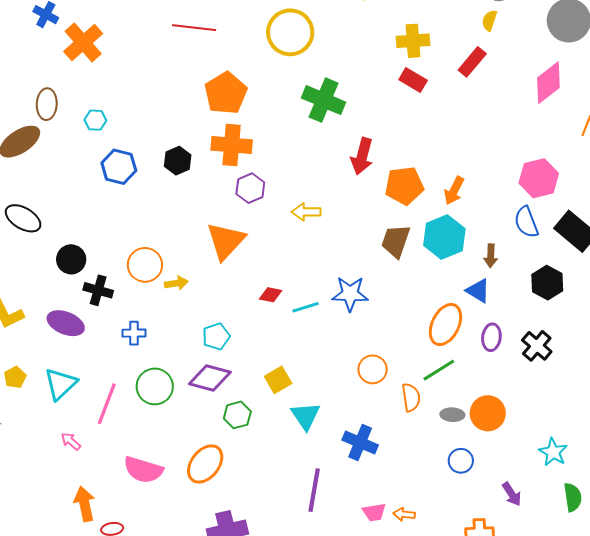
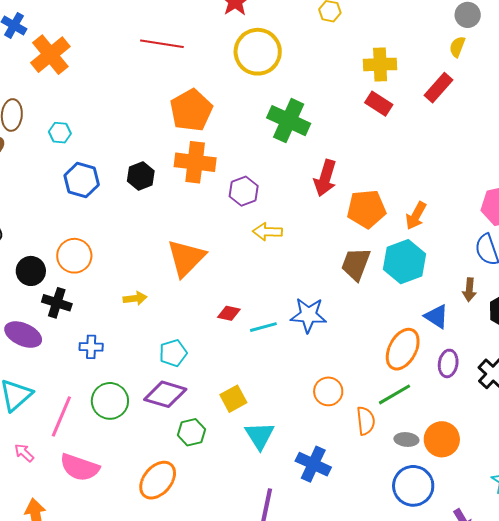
purple hexagon: (250, 188) -> (244, 191), moved
brown arrow: (491, 256) -> (469, 290), moved
orange circle: (145, 265) -> (74, 256), moved
blue circle: (461, 461) -> (413, 486), size x1.6
pink semicircle: (143, 470) -> (80, 467), moved

